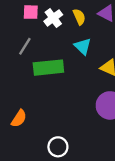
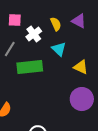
white cross: (53, 18) -> (34, 34), moved

